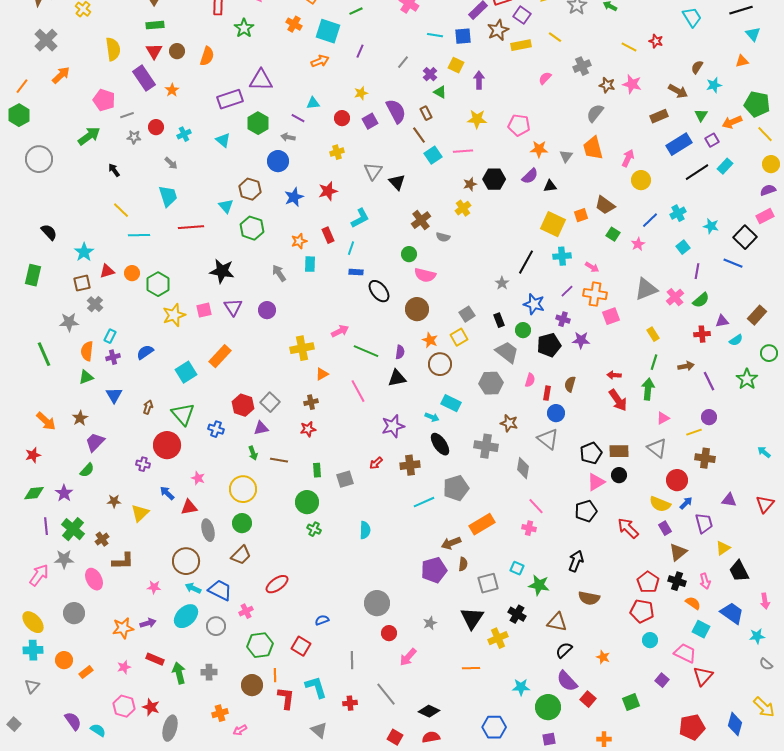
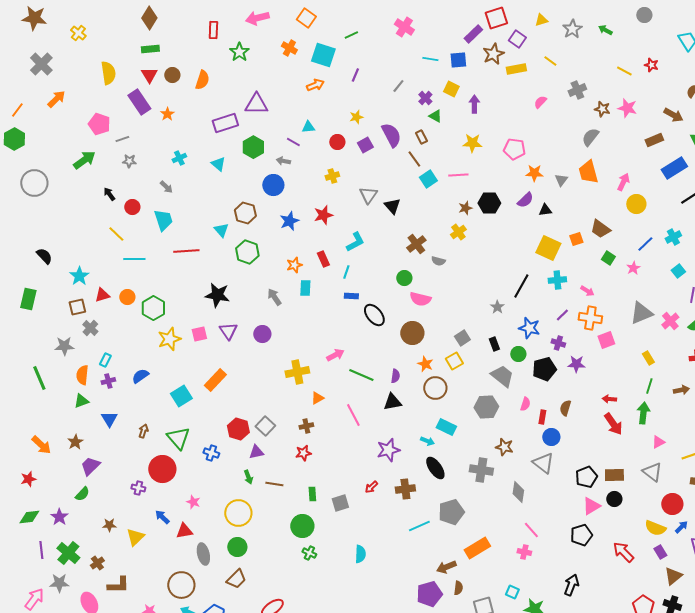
red circle: (156, 127) -> (132, 207), moved

